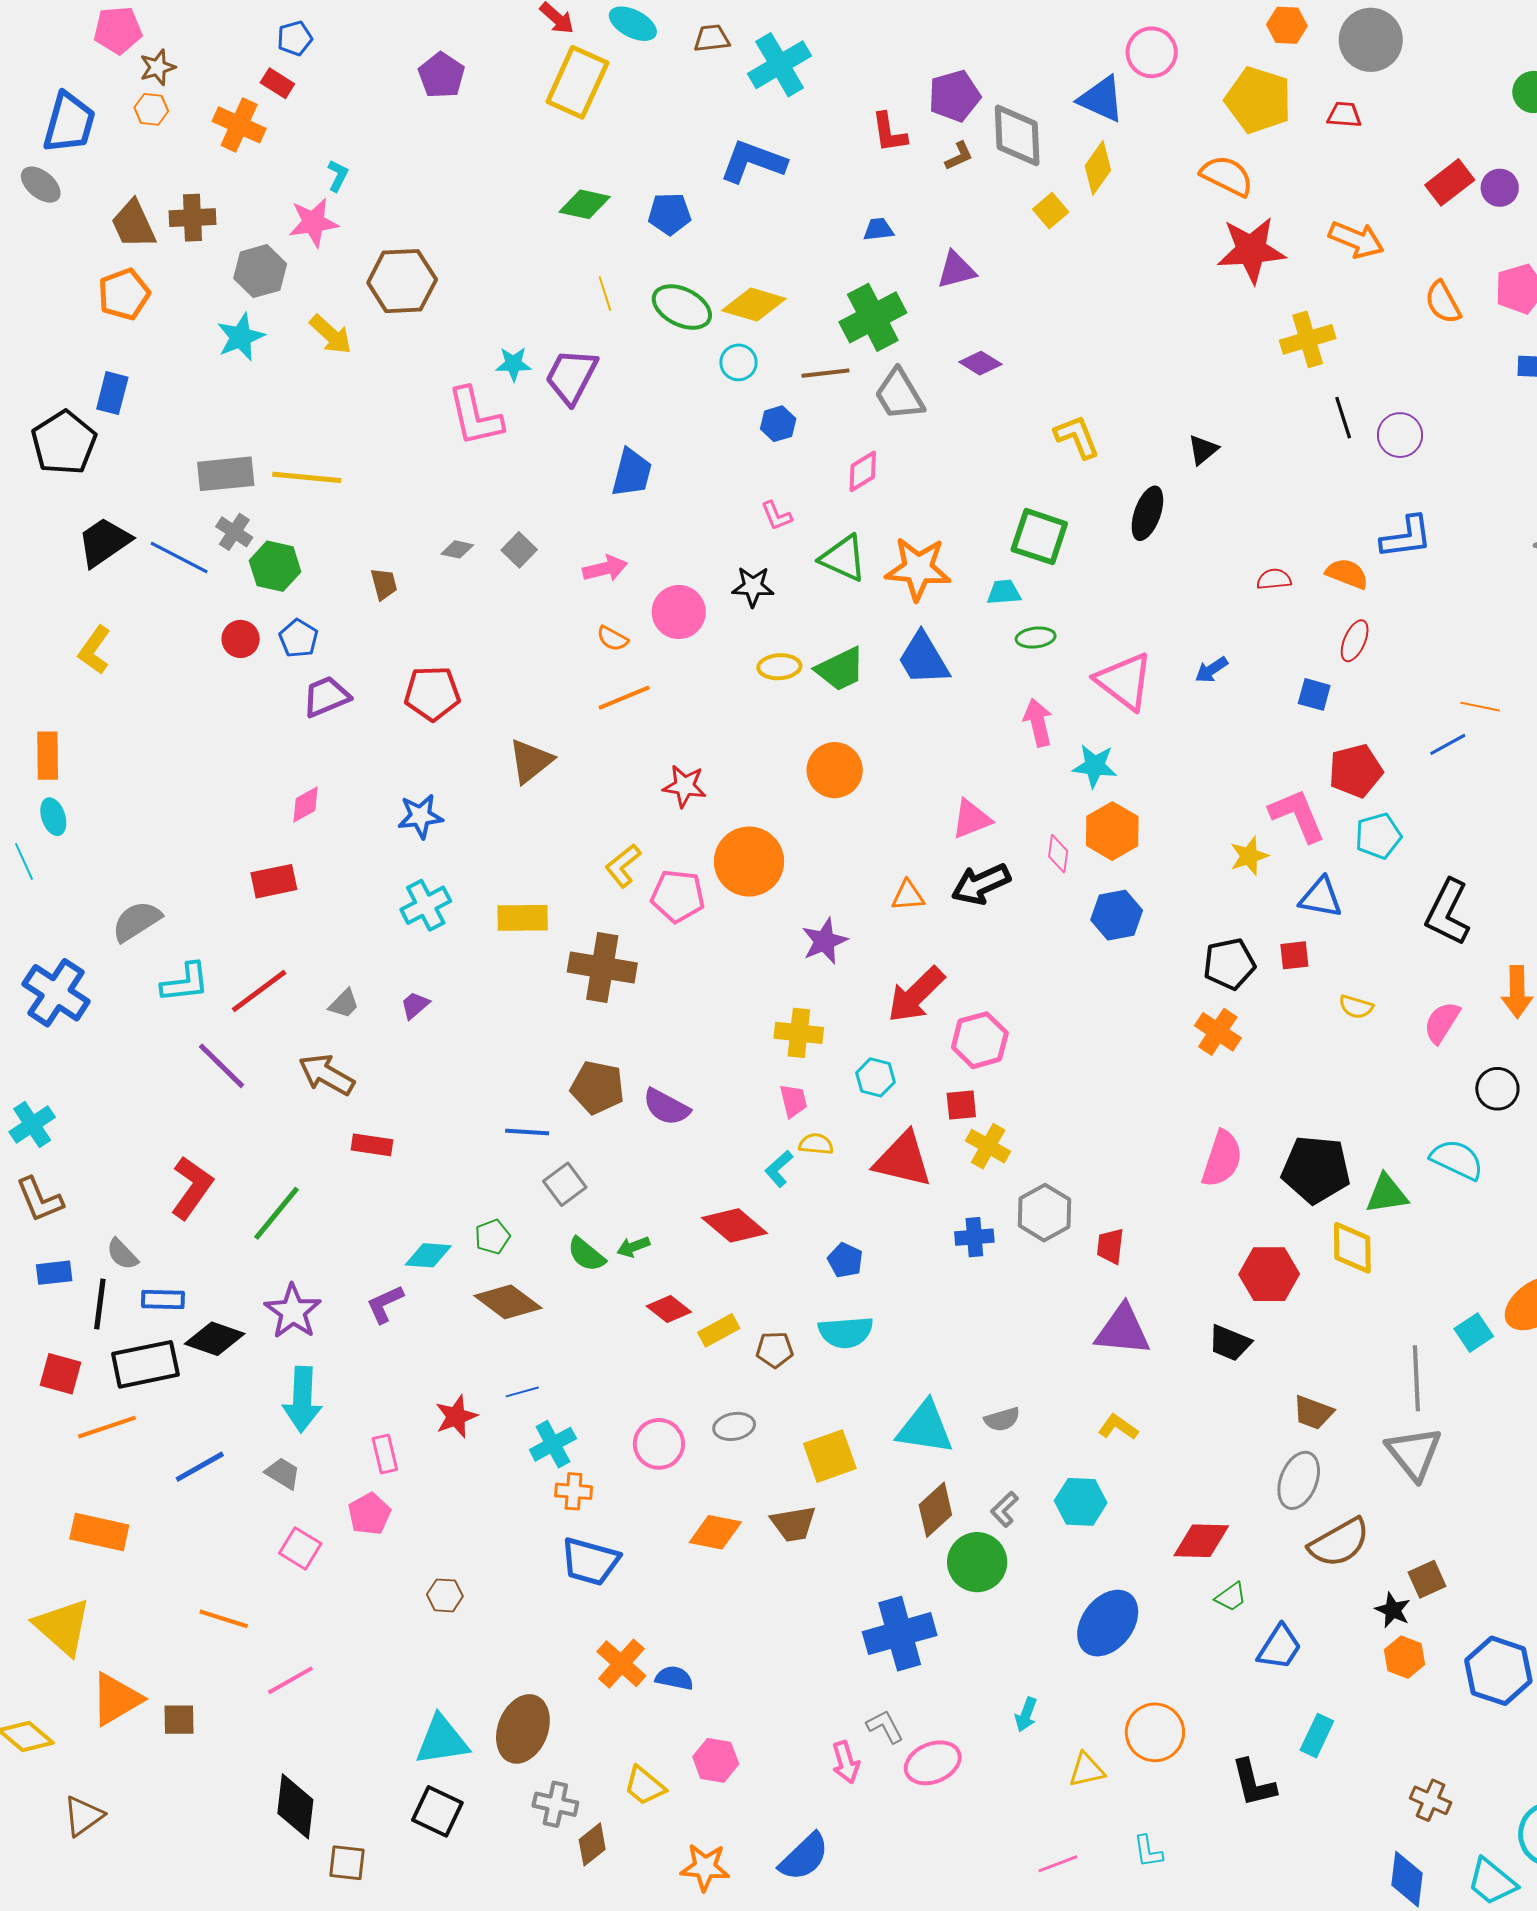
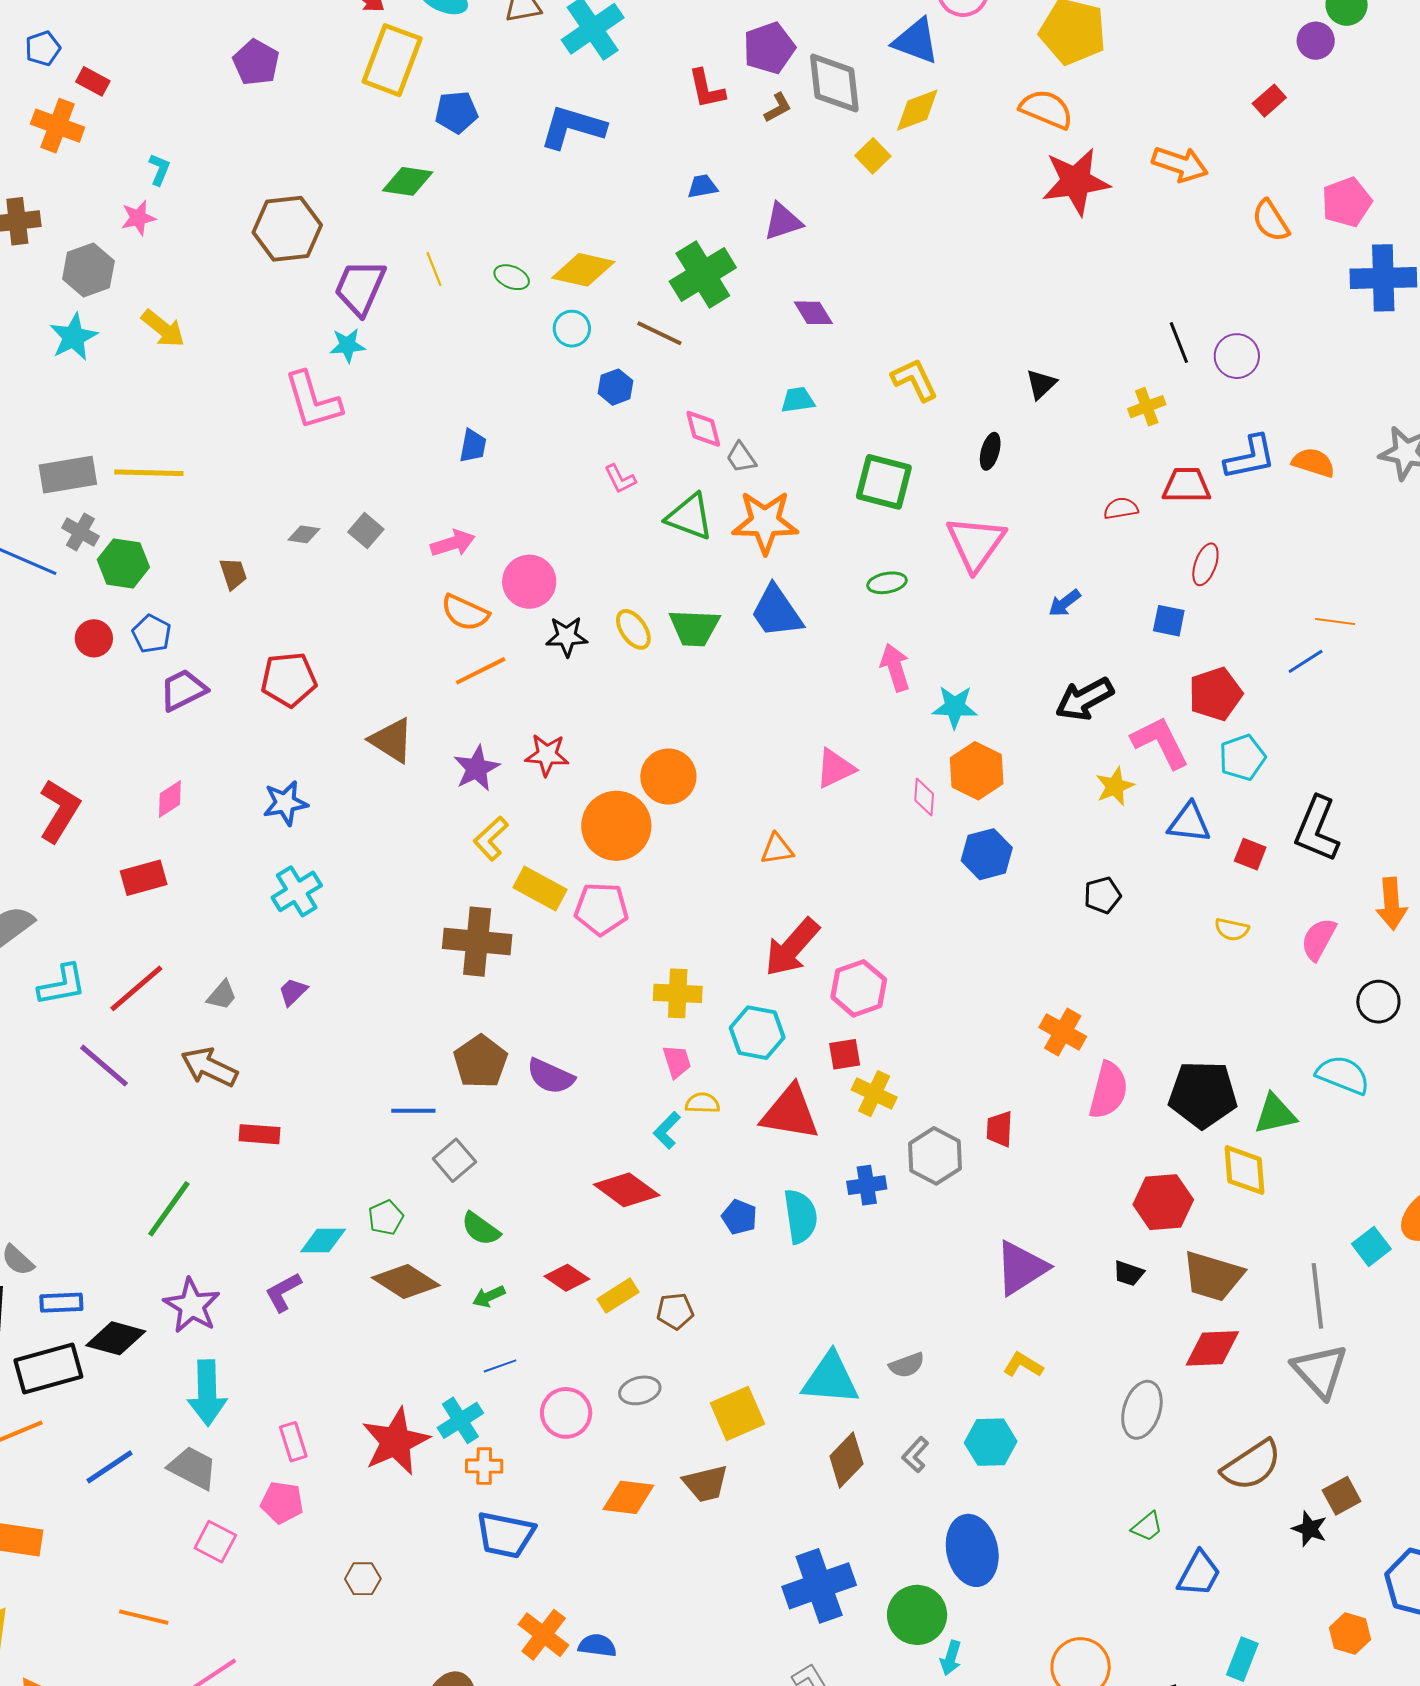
blue pentagon: (295, 38) -> (43, 48), moved
red trapezoid: (1344, 115) -> (1187, 485), moved, size x1.4
yellow diamond: (1098, 168) -> (917, 110), turned 38
red rectangle: (1450, 182) -> (1269, 101), size x0.7
purple circle: (1500, 188) -> (1316, 41), moved
blue pentagon: (670, 214) -> (456, 112), moved
pink star: (313, 222) -> (138, 218), size x0.7
brown hexagon: (402, 281) -> (287, 229), moved
green ellipse: (682, 307) -> (512, 277), size x0.6
yellow cross: (1308, 339) -> (1147, 407), moved, size x0.7
purple diamond: (980, 363) -> (813, 313), turned 30
brown line: (825, 373) -> (659, 333), turned 36
purple trapezoid: (571, 376) -> (360, 287), moved
gray trapezoid: (899, 395) -> (741, 457), moved, size x0.6
pink diamond: (863, 471) -> (703, 429), turned -69
blue trapezoid: (632, 473) -> (473, 446), size x0.7
black ellipse: (1147, 513) -> (990, 451), size x0.7
orange semicircle: (1347, 574) -> (1313, 463), moved
black star: (753, 587) -> (567, 636), moved
cyan trapezoid: (1004, 592) -> (798, 400), moved
orange semicircle: (613, 639) -> (465, 613), size x1.5
yellow ellipse: (779, 667) -> (633, 629), turned 63
green trapezoid: (840, 669) -> (694, 628), turned 32
pink triangle: (1124, 681) -> (976, 543), moved, turned 32
brown triangle: (531, 761) -> (392, 740), turned -45
orange circle: (835, 770) -> (668, 777), moved
black arrow: (981, 884) -> (1084, 699), moved
pink pentagon: (678, 896) -> (601, 909), moved
yellow rectangle: (523, 918) -> (540, 889), moved, turned 33
purple star: (824, 941) -> (477, 768), moved
red square: (1294, 955) -> (1250, 854), moved, turned 32
black pentagon: (1229, 964) -> (1102, 895), size x0.7
orange cross: (1218, 1032) -> (1063, 1032), moved
cyan hexagon: (876, 1077) -> (757, 1033), size x1.4
brown pentagon: (597, 1087) -> (480, 1062), turned 30
red L-shape: (192, 1188) -> (59, 811), moved
red trapezoid: (1110, 1246) -> (1000, 1129), moved
green arrow: (633, 1247) -> (489, 1296), moved
purple triangle: (1123, 1330) -> (1021, 1268), turned -34
cyan semicircle: (846, 1332) -> (800, 1216), moved, turned -90
black trapezoid: (1230, 1343) -> (1129, 1273), size x0.7
blue line: (522, 1392) -> (500, 1366), moved
brown trapezoid: (1313, 1412) -> (1213, 1276), moved, size x1.5
red star: (456, 1416) -> (395, 1441), moved, size x1.6
gray trapezoid: (283, 1473) -> (193, 1468), size x1.4
gray ellipse: (1299, 1480) -> (1142, 1410), moved
pink pentagon: (369, 1514) -> (282, 1502), turned -30
red diamond: (1201, 1541) -> (1212, 1348), moved
green circle: (977, 1562) -> (917, 1615), moved
blue ellipse: (1108, 1623) -> (972, 1550), moved, turned -46
orange hexagon: (1404, 1657) -> (1350, 1634), moved

